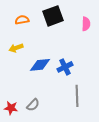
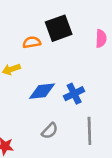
orange semicircle: (22, 20) -> (32, 42), moved
gray semicircle: (33, 105) -> (50, 131), moved

